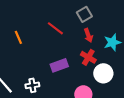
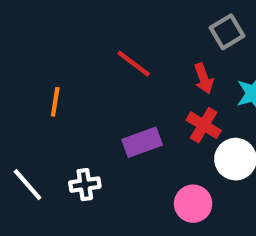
gray square: (84, 14) -> (227, 32), moved
orange line: (18, 37) -> (55, 102), moved, turned 32

